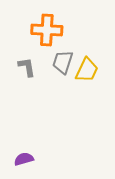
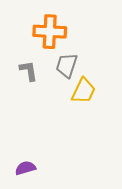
yellow trapezoid: (87, 70) -> (84, 91), moved

